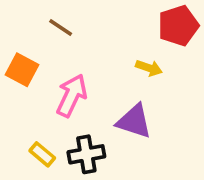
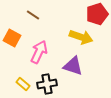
yellow arrow: (149, 68) -> (81, 37), size x1.6

